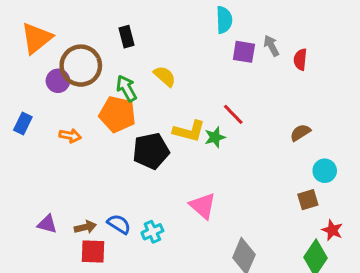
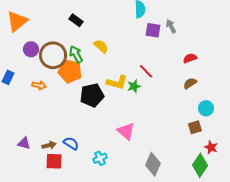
black rectangle: (127, 37) -> (76, 20), turned -40
red semicircle: (300, 59) -> (190, 58), moved, turned 64
brown circle: (81, 66) -> (53, 55), moved
cyan cross: (152, 232) -> (100, 158), moved

